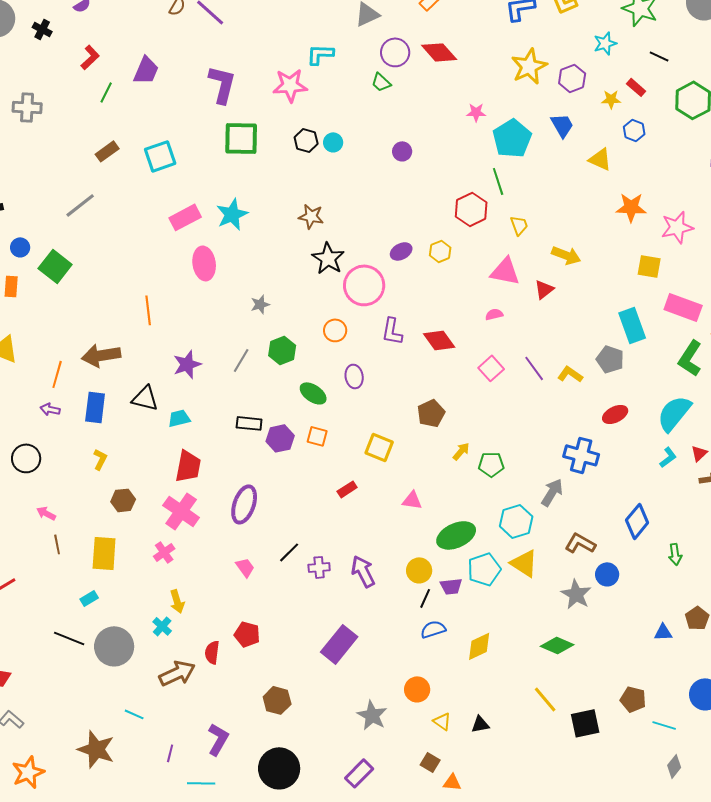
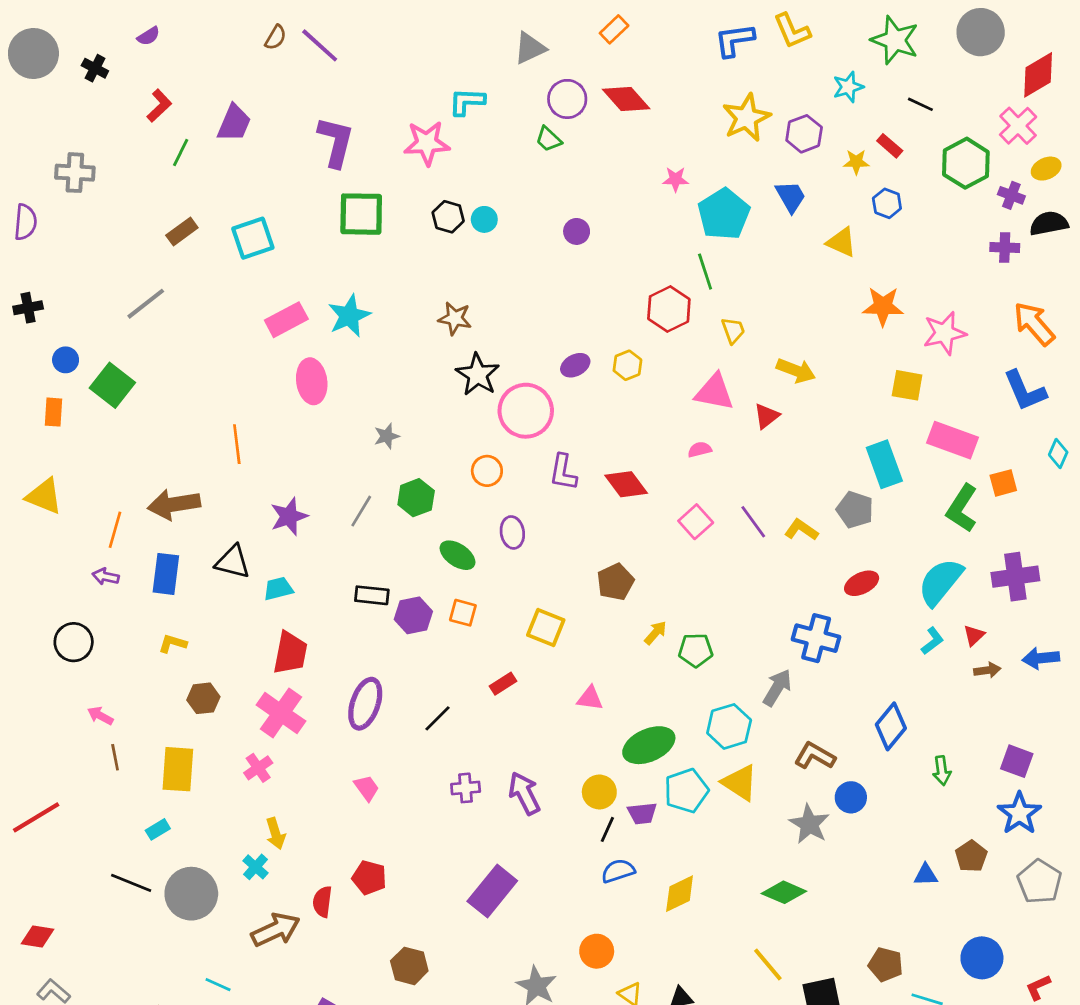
yellow L-shape: (100, 459) -> (173, 643), turned -100
black line: (289, 552) -> (437, 718), moved

